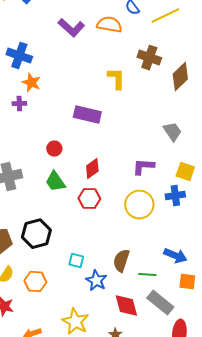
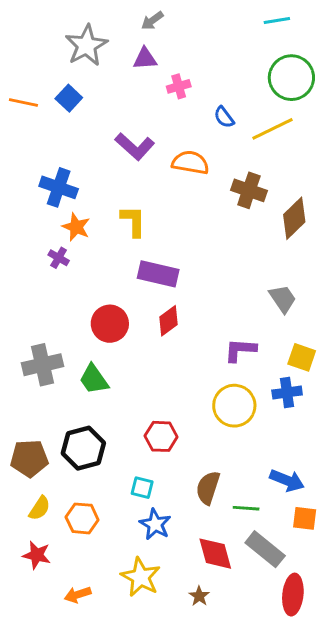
orange semicircle: (109, 25) -> (190, 163), moved
yellow L-shape: (116, 79) -> (133, 221), moved
purple cross: (19, 104) -> (59, 258), turned 32
red circle: (54, 149) -> (110, 324), size x1.6
red diamond: (92, 169) -> (168, 321), moved
green trapezoid: (55, 182) -> (94, 379), moved
red hexagon: (89, 199) -> (161, 436), moved
blue star: (96, 281) -> (155, 524), moved

